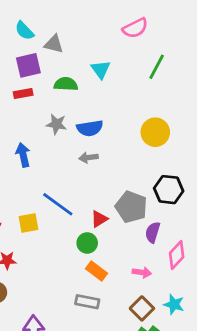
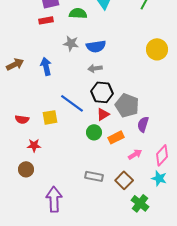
yellow circle: (155, 132) -> (157, 49), moved
black hexagon: (169, 190) -> (102, 92), moved
pink diamond: (177, 255) -> (162, 155), moved
orange rectangle: (97, 271) -> (116, 137), moved, turned -63
pink arrow: (142, 272) -> (135, 154), turned -40
brown square: (142, 308) -> (124, 180), moved

